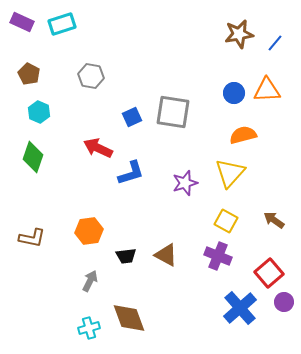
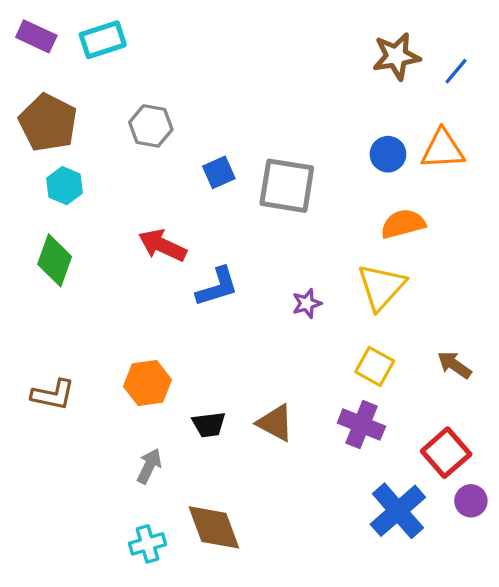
brown pentagon: (29, 74) -> (48, 123), size x1.6
blue square: (132, 117) -> (219, 172), moved
purple star: (185, 183) -> (307, 303), size x0.7

